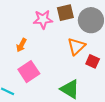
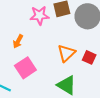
orange triangle: (76, 46) -> (66, 53), moved

